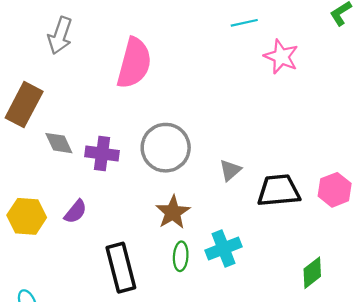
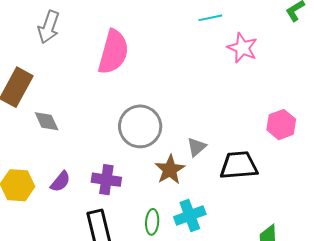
purple cross: (102, 154) -> (106, 180), moved
pink hexagon: (335, 190) -> (281, 125), moved
brown star: (173, 212) -> (170, 170), moved

